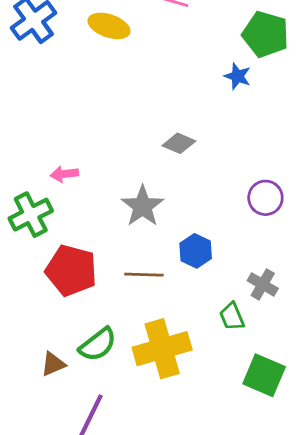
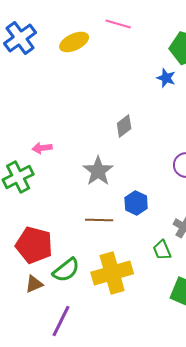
yellow ellipse: (109, 26) -> (74, 42), turned -44
gray diamond: (179, 143) -> (124, 126), turned -60
red pentagon: (71, 270) -> (34, 245), moved

